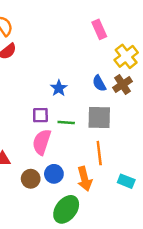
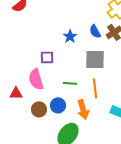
blue star: (59, 88) -> (70, 36), moved
green line: (66, 122) -> (70, 83), moved
pink semicircle: (42, 142) -> (36, 79), moved, turned -35

